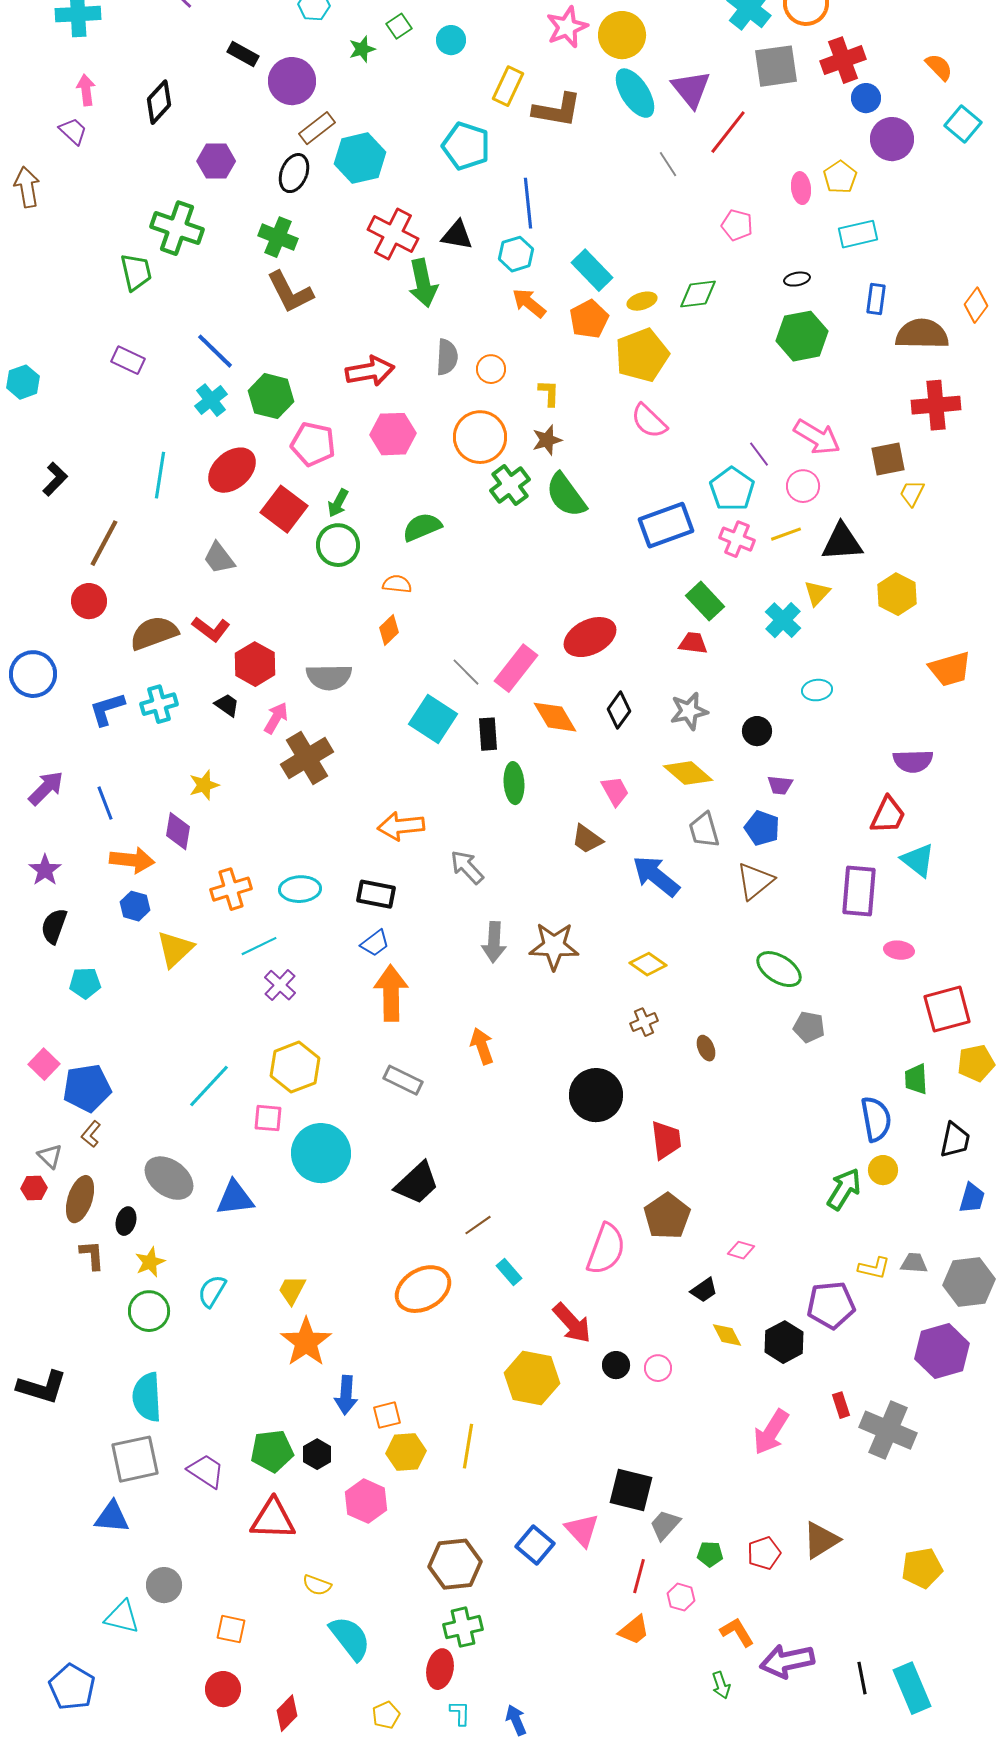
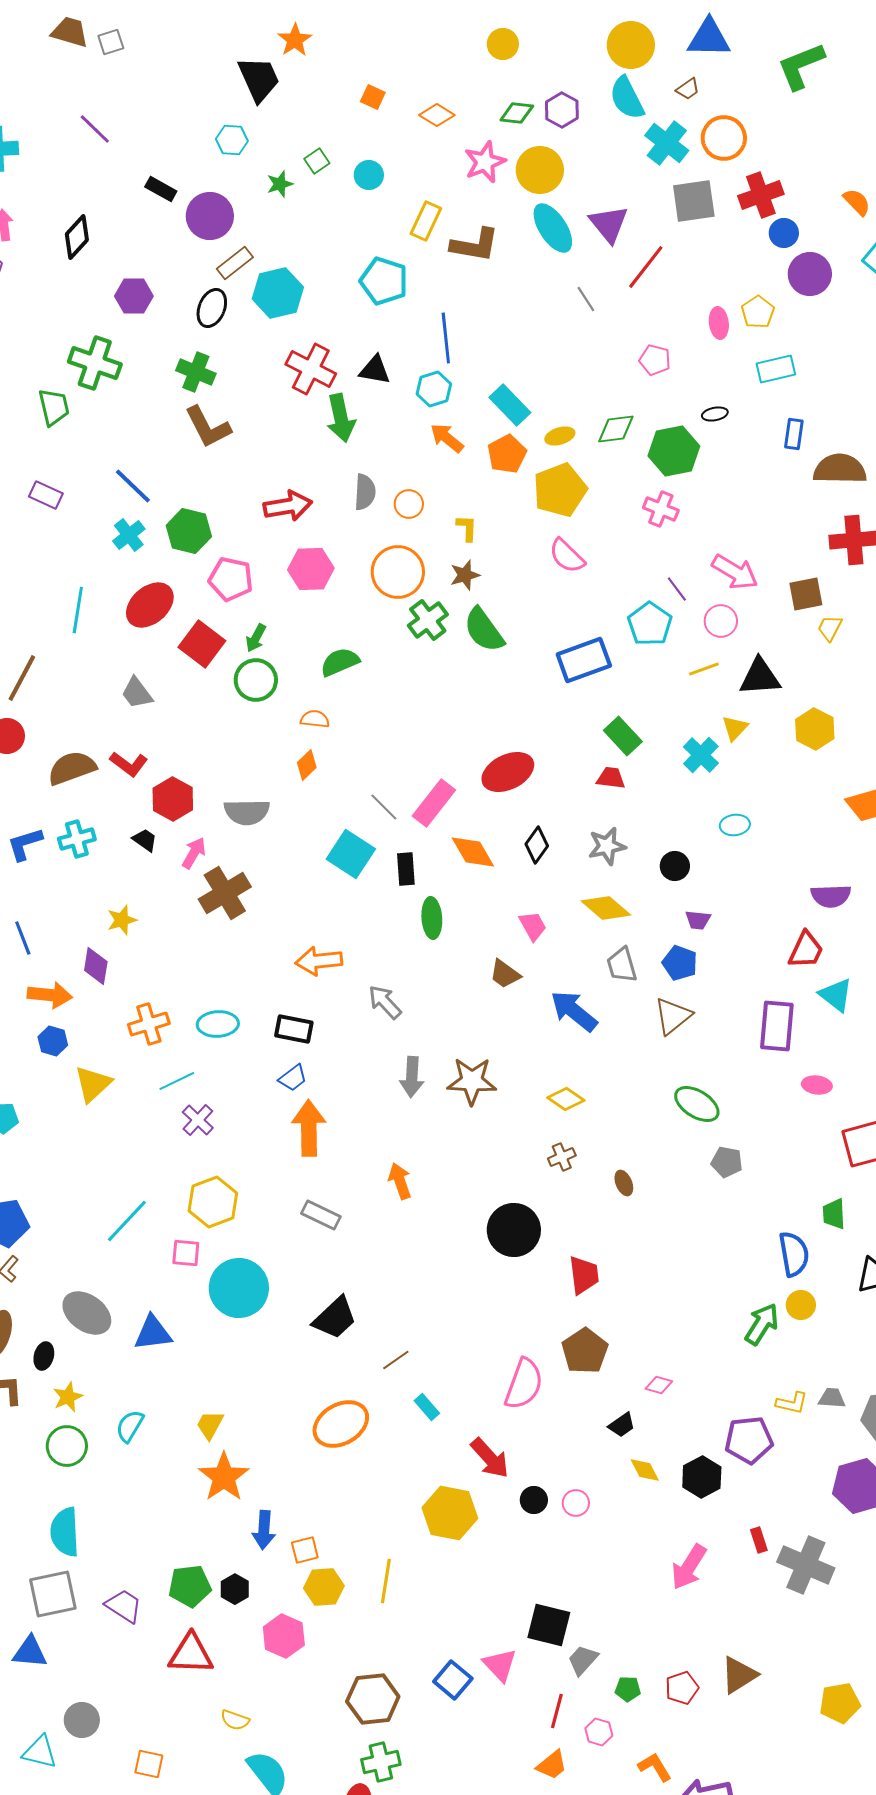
green hexagon: (802, 336) -> (674, 451), moved
pink cross: (737, 539) -> (661, 509), moved

